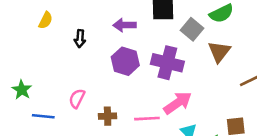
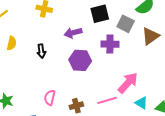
brown triangle: (219, 52) -> (150, 36), turned 30
purple cross: (167, 63) -> (110, 44), moved, size x0.7

